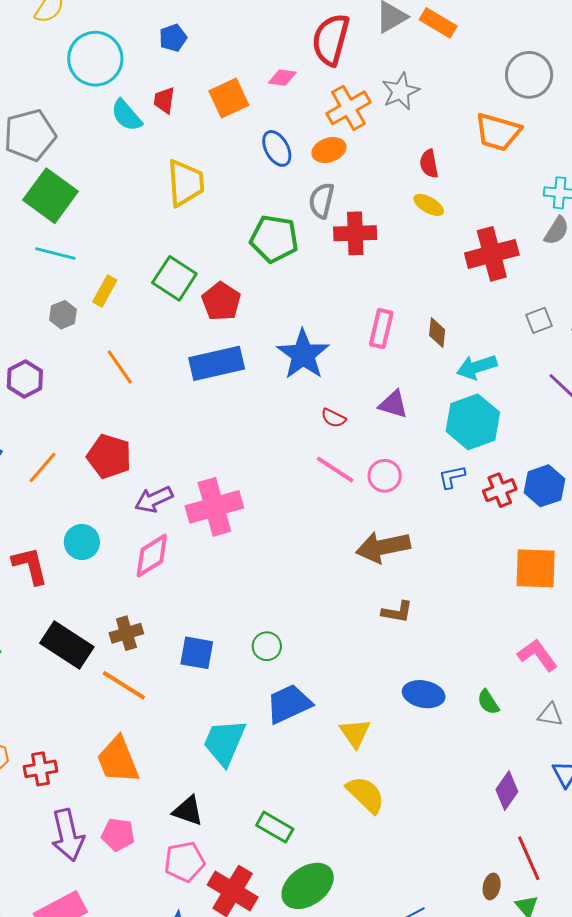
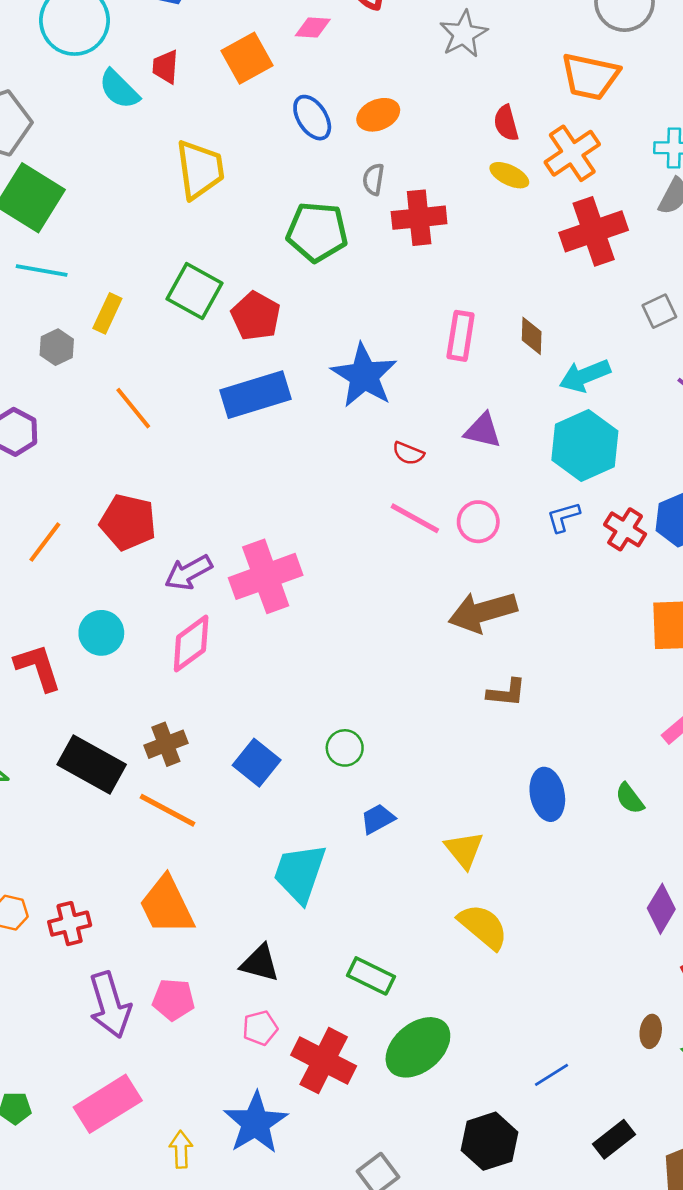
orange cross: (349, 108) -> (572, 153), moved
gray semicircle: (322, 201) -> (373, 179), size x0.7
red cross: (500, 490) -> (625, 529), turned -32
blue square: (197, 653) -> (257, 763), turned 33
blue ellipse: (424, 694) -> (547, 794), turned 72
blue trapezoid: (289, 704) -> (378, 819), size x0.6
pink pentagon: (184, 862) -> (260, 1028), size x0.7

